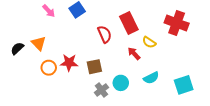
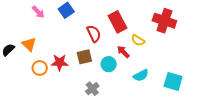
brown square: (94, 67) -> (84, 57), moved
cyan circle: (121, 83) -> (109, 64), moved
cyan square: (184, 85) -> (173, 81), turned 36

